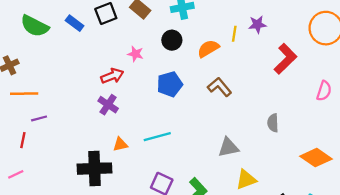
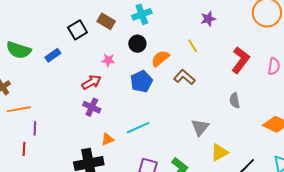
blue rectangle: (75, 23) -> (53, 55), moved, turned -63
yellow line: (234, 34) -> (193, 46), moved, turned -32
orange semicircle: (208, 49) -> (160, 58), moved
red L-shape: (285, 59) -> (240, 60), moved
purple line: (39, 118) -> (35, 128), turned -64
gray triangle: (228, 147) -> (200, 127), turned -30

